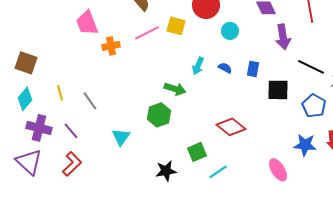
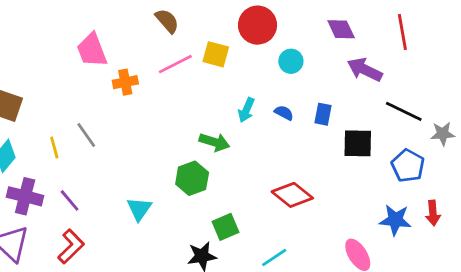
purple arrow: (283, 37) -> (365, 70), turned 125
gray line: (90, 101) -> (86, 135), moved
green square: (197, 152) -> (226, 227), moved

